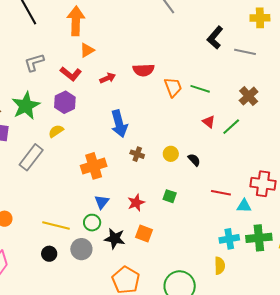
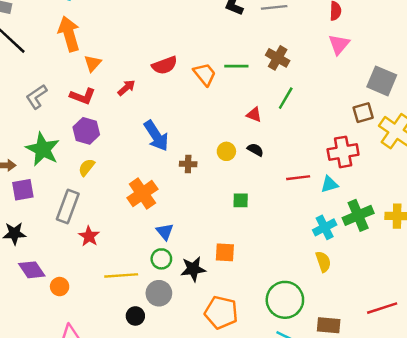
brown cross: (249, 96) -> (278, 58), moved
red triangle: (209, 122) -> (254, 115), moved
red star: (136, 203) -> (89, 236), moved
black circle: (49, 254) -> (135, 316), moved

